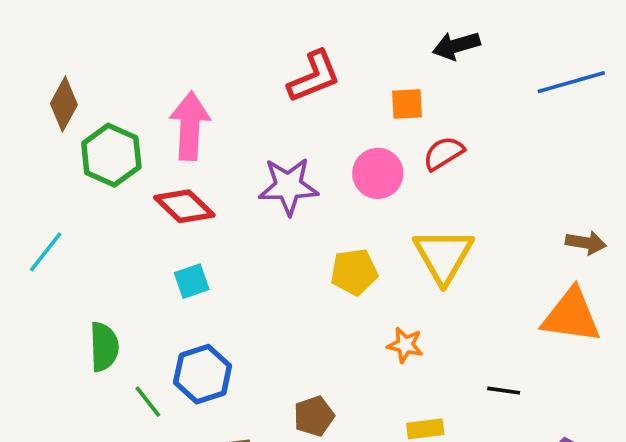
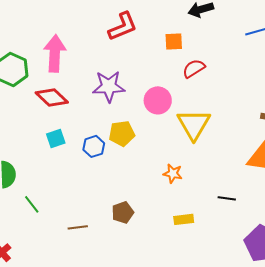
pink circle: (378, 173) -> (158, 100), moved
yellow pentagon: (354, 272) -> (122, 133), moved
blue hexagon: (203, 374) -> (94, 146), moved, size x0.7

